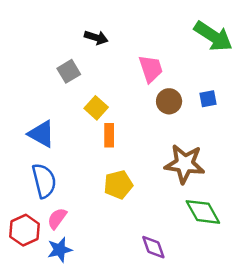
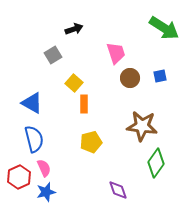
black arrow: (96, 38) -> (74, 29), turned -36
green diamond: (203, 212) -> (156, 163), turned 64
pink semicircle: (57, 218) -> (44, 168), turned 120

